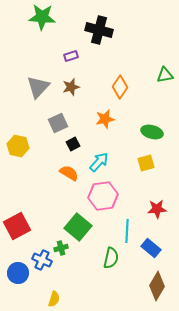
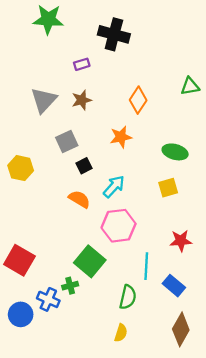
red square: (17, 226) -> (19, 260), turned -32
yellow semicircle: (54, 299) -> (121, 333), moved

